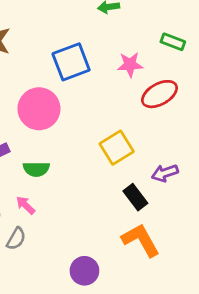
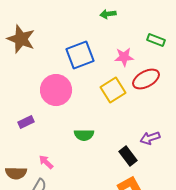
yellow square: (117, 148) -> (113, 90), moved
green semicircle: (36, 169) -> (84, 135), moved

